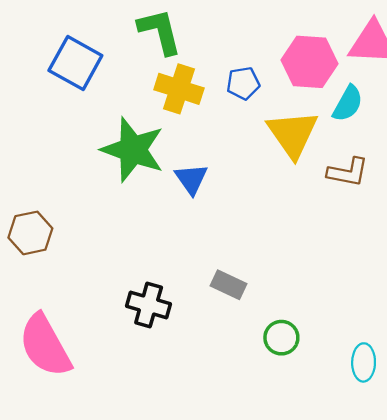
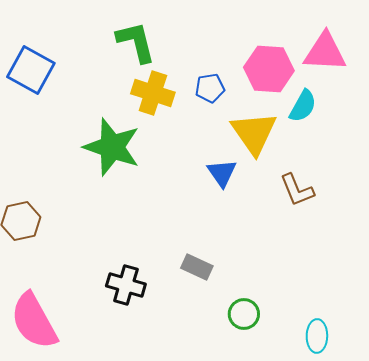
blue square: (75, 63) -> (31, 70), moved
brown L-shape: (348, 172) -> (297, 190), moved, turned 57
blue triangle: (191, 179) -> (222, 173), moved

